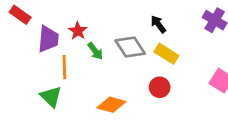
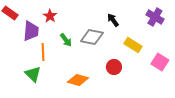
red star: (78, 31) -> (50, 16), moved
gray diamond: (130, 47) -> (92, 37), turned -45
yellow rectangle: (166, 54) -> (133, 45), moved

